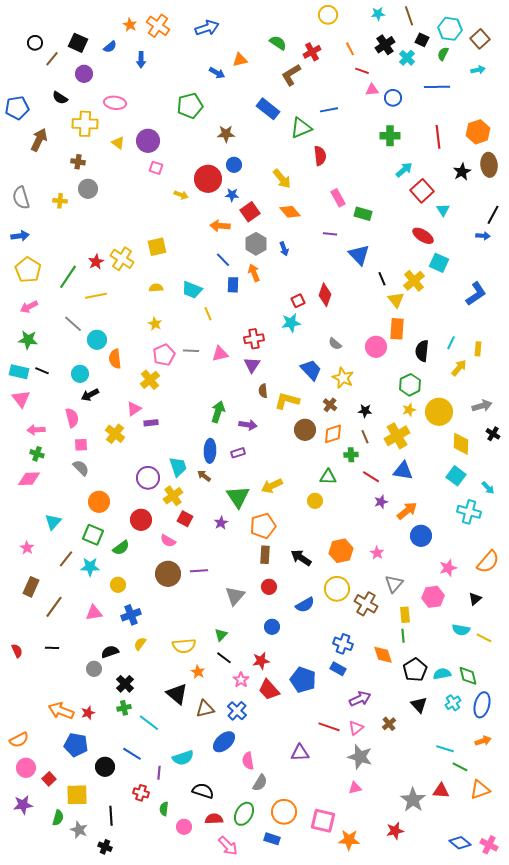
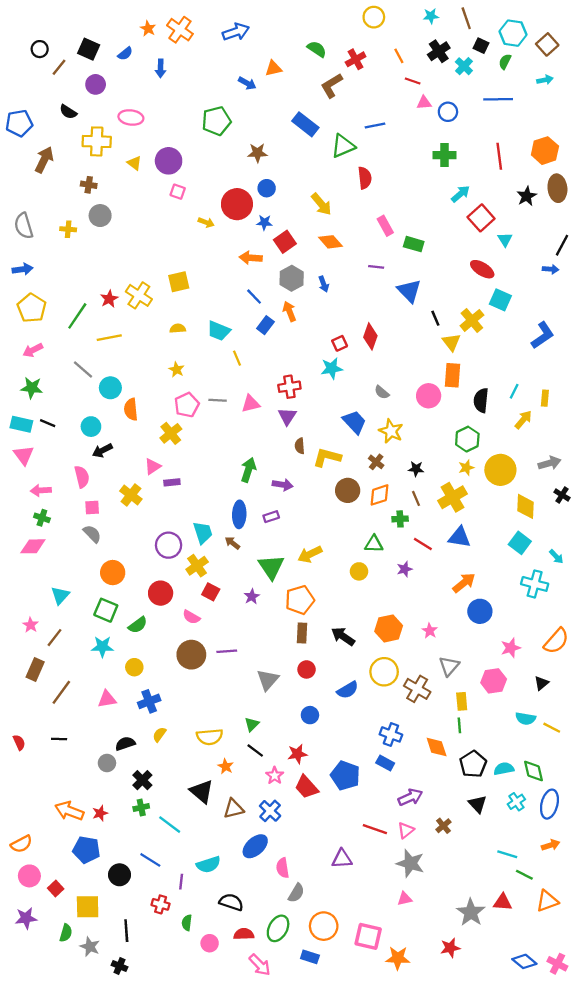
blue rectangle: (233, 285) -> (265, 325), turned 35
purple star: (381, 502) -> (405, 569), moved
brown line: (66, 559) -> (54, 638), moved

